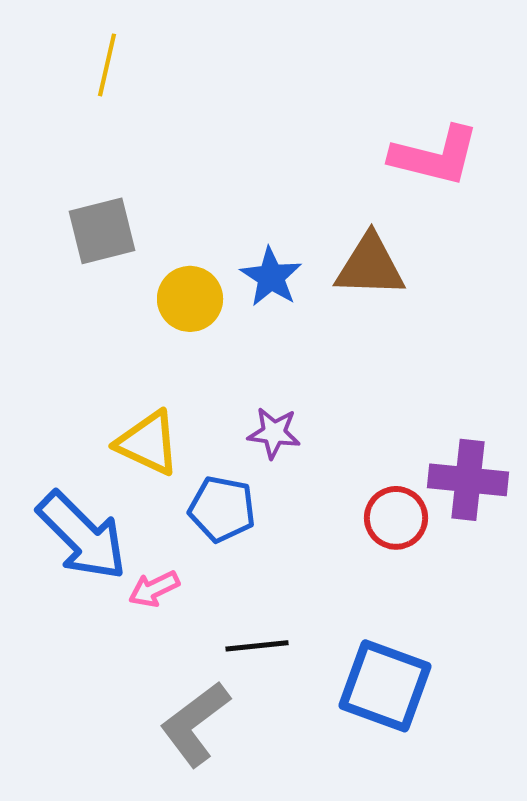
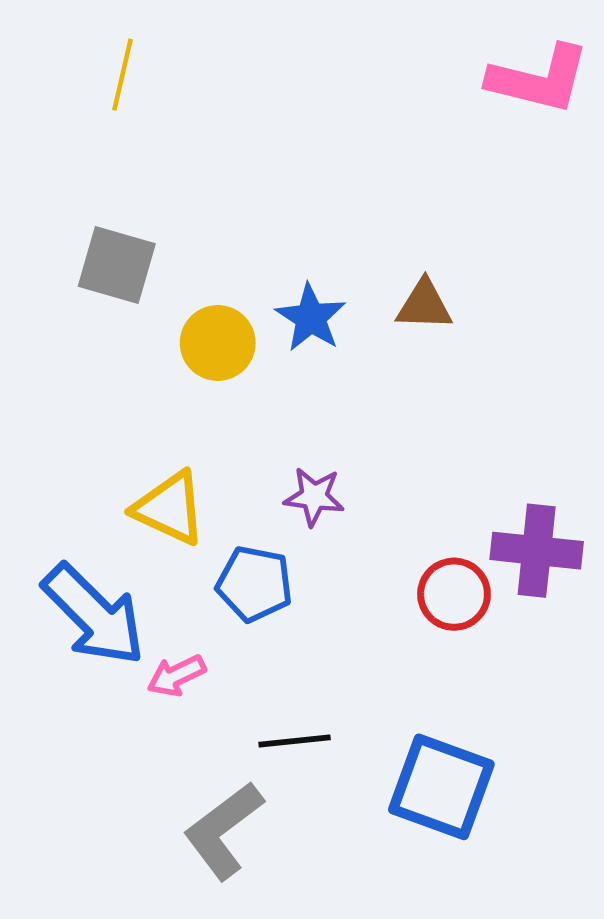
pink L-shape: (435, 156) -> (539, 79), moved
gray square: (102, 231) -> (117, 265), turned 30
brown triangle: (370, 266) -> (424, 305), size x0.7

